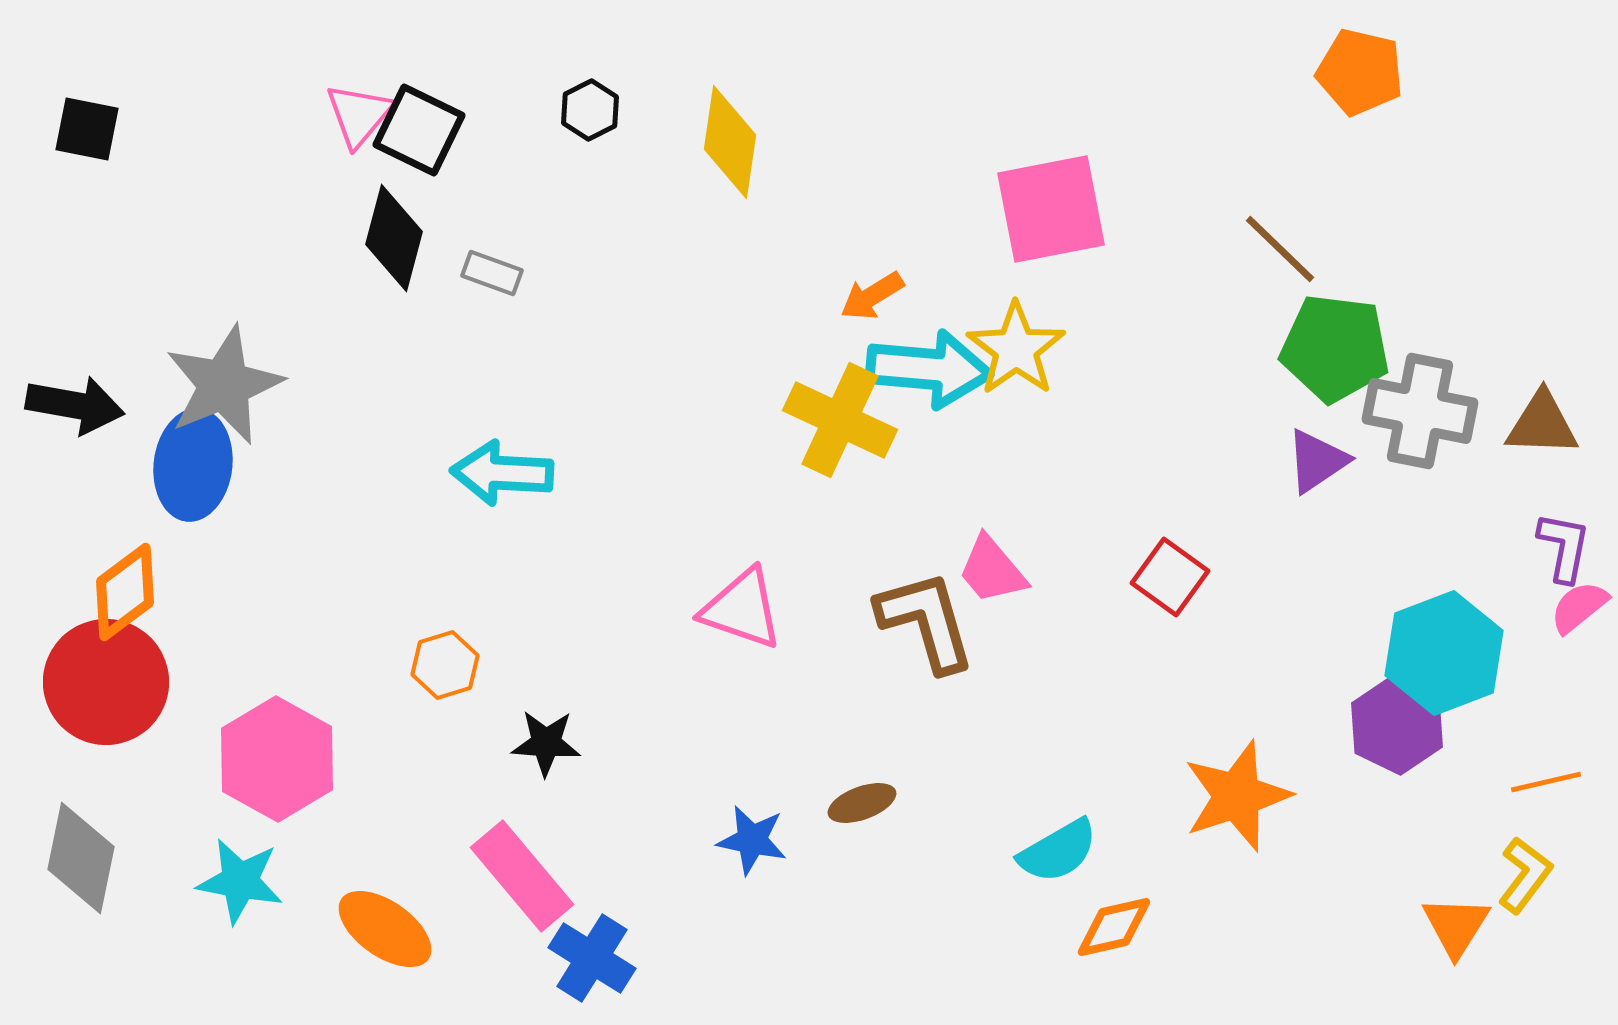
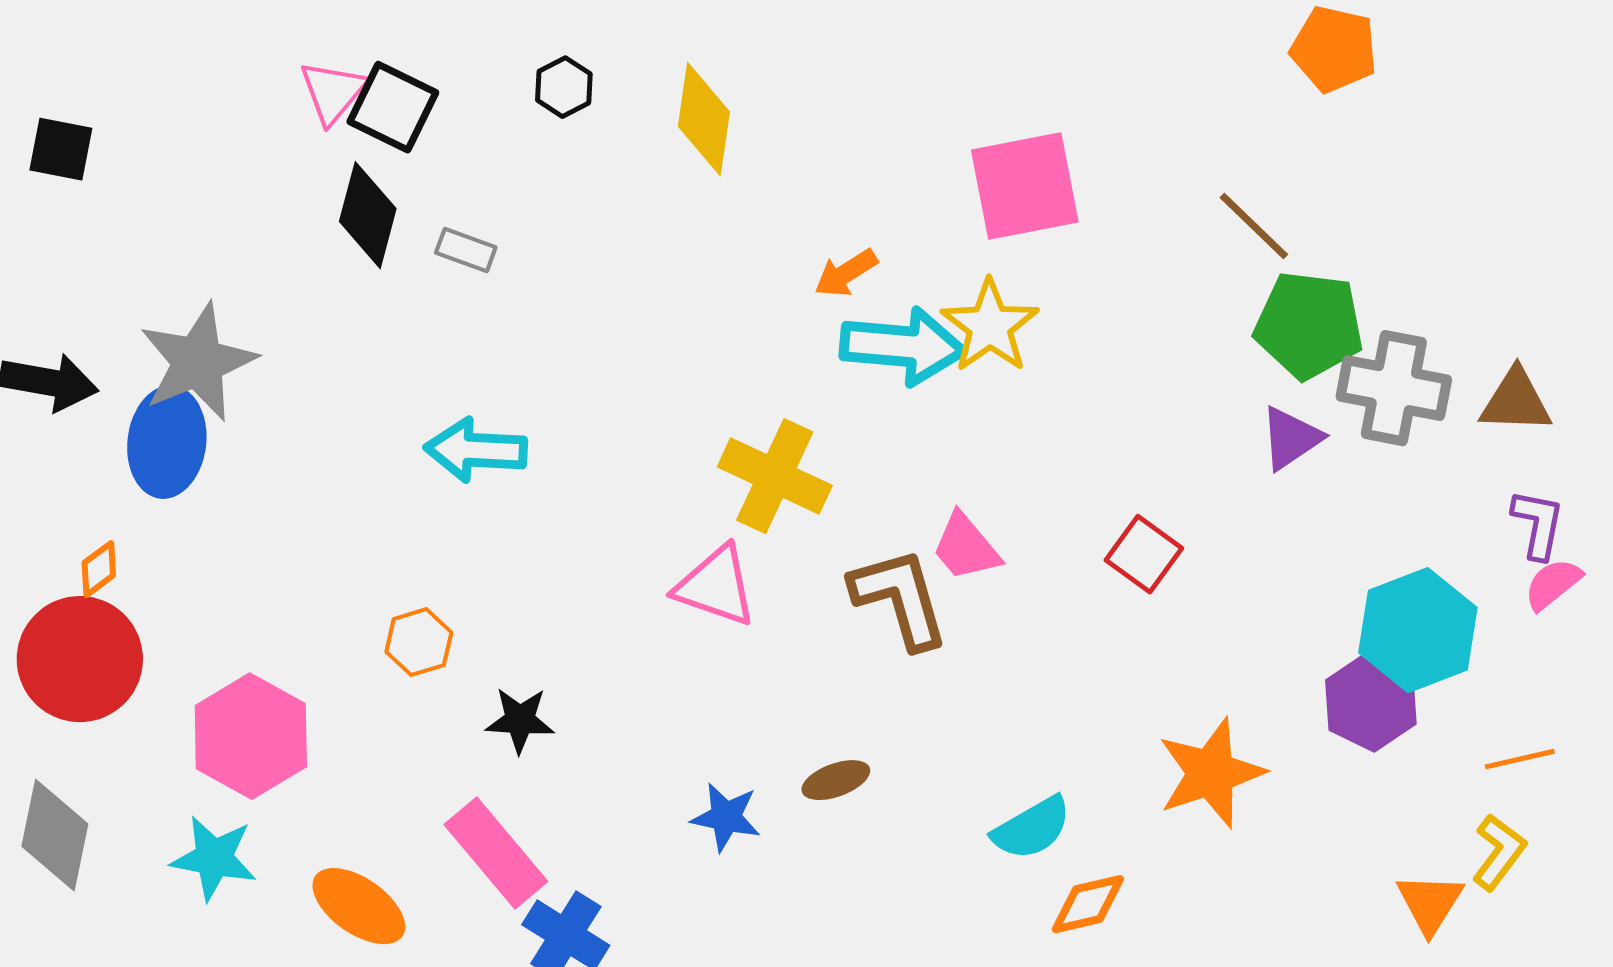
black square: (87, 129) -> (61, 149), moved
yellow cross: (840, 420) -> (775, 476), moved
orange diamond: (125, 592) -> (99, 569), size x0.6

